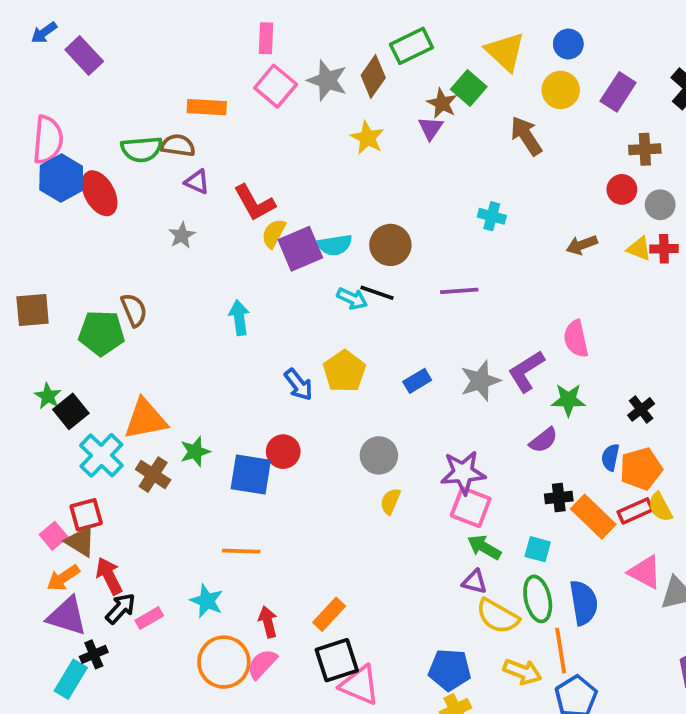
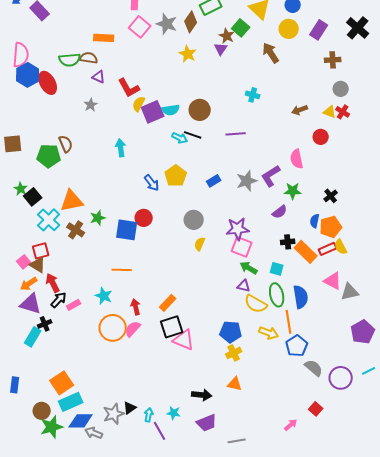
red circle: (622, 189) -> (321, 137), moved
red cross: (664, 249) -> (343, 112), turned 32

